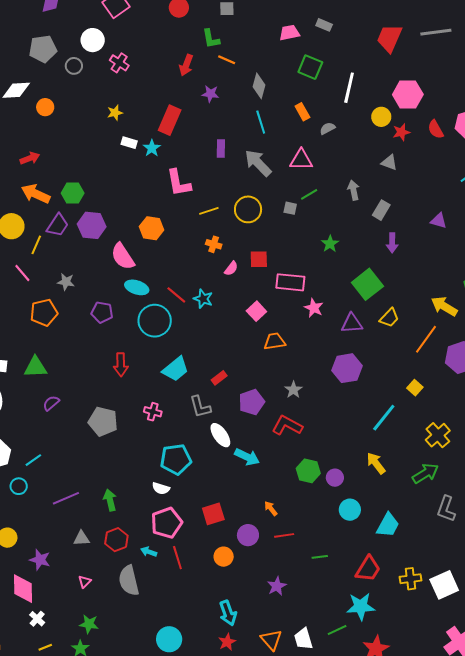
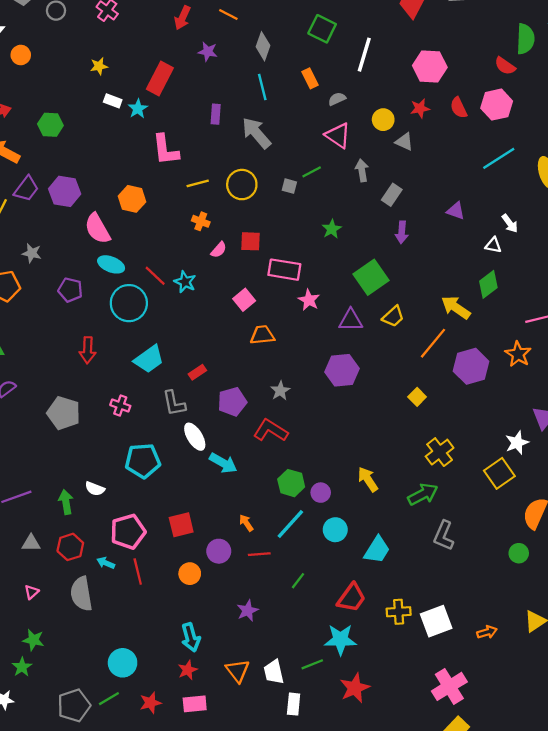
yellow circle: (381, 117) -> (383, 120), moved
pink triangle: (301, 160) -> (338, 135), moved, turned 30
green hexagon: (73, 193) -> (50, 125), moved
cyan line: (384, 418) -> (290, 524), moved
white semicircle: (161, 488) -> (95, 489), moved
green line: (320, 557) -> (298, 581), turned -49

